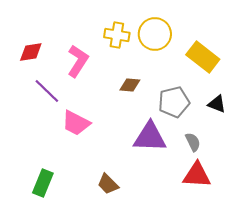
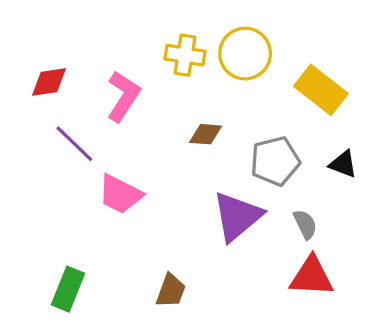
purple triangle: (150, 137) -> (237, 216), turned -42
brown trapezoid: (108, 184) -> (171, 291), turned -115

